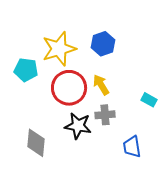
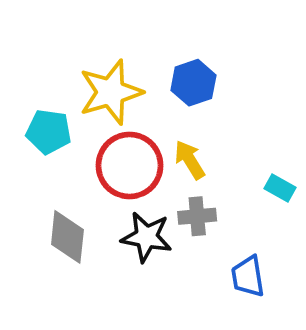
gray diamond: (36, 143) -> (67, 237), moved

